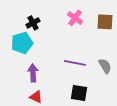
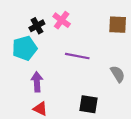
pink cross: (75, 18) -> (62, 20), moved
purple line: (75, 63) -> (77, 56), moved

